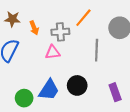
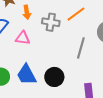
pink triangle: (53, 52) -> (23, 38), moved
blue trapezoid: (49, 90) -> (26, 75), turned 105

